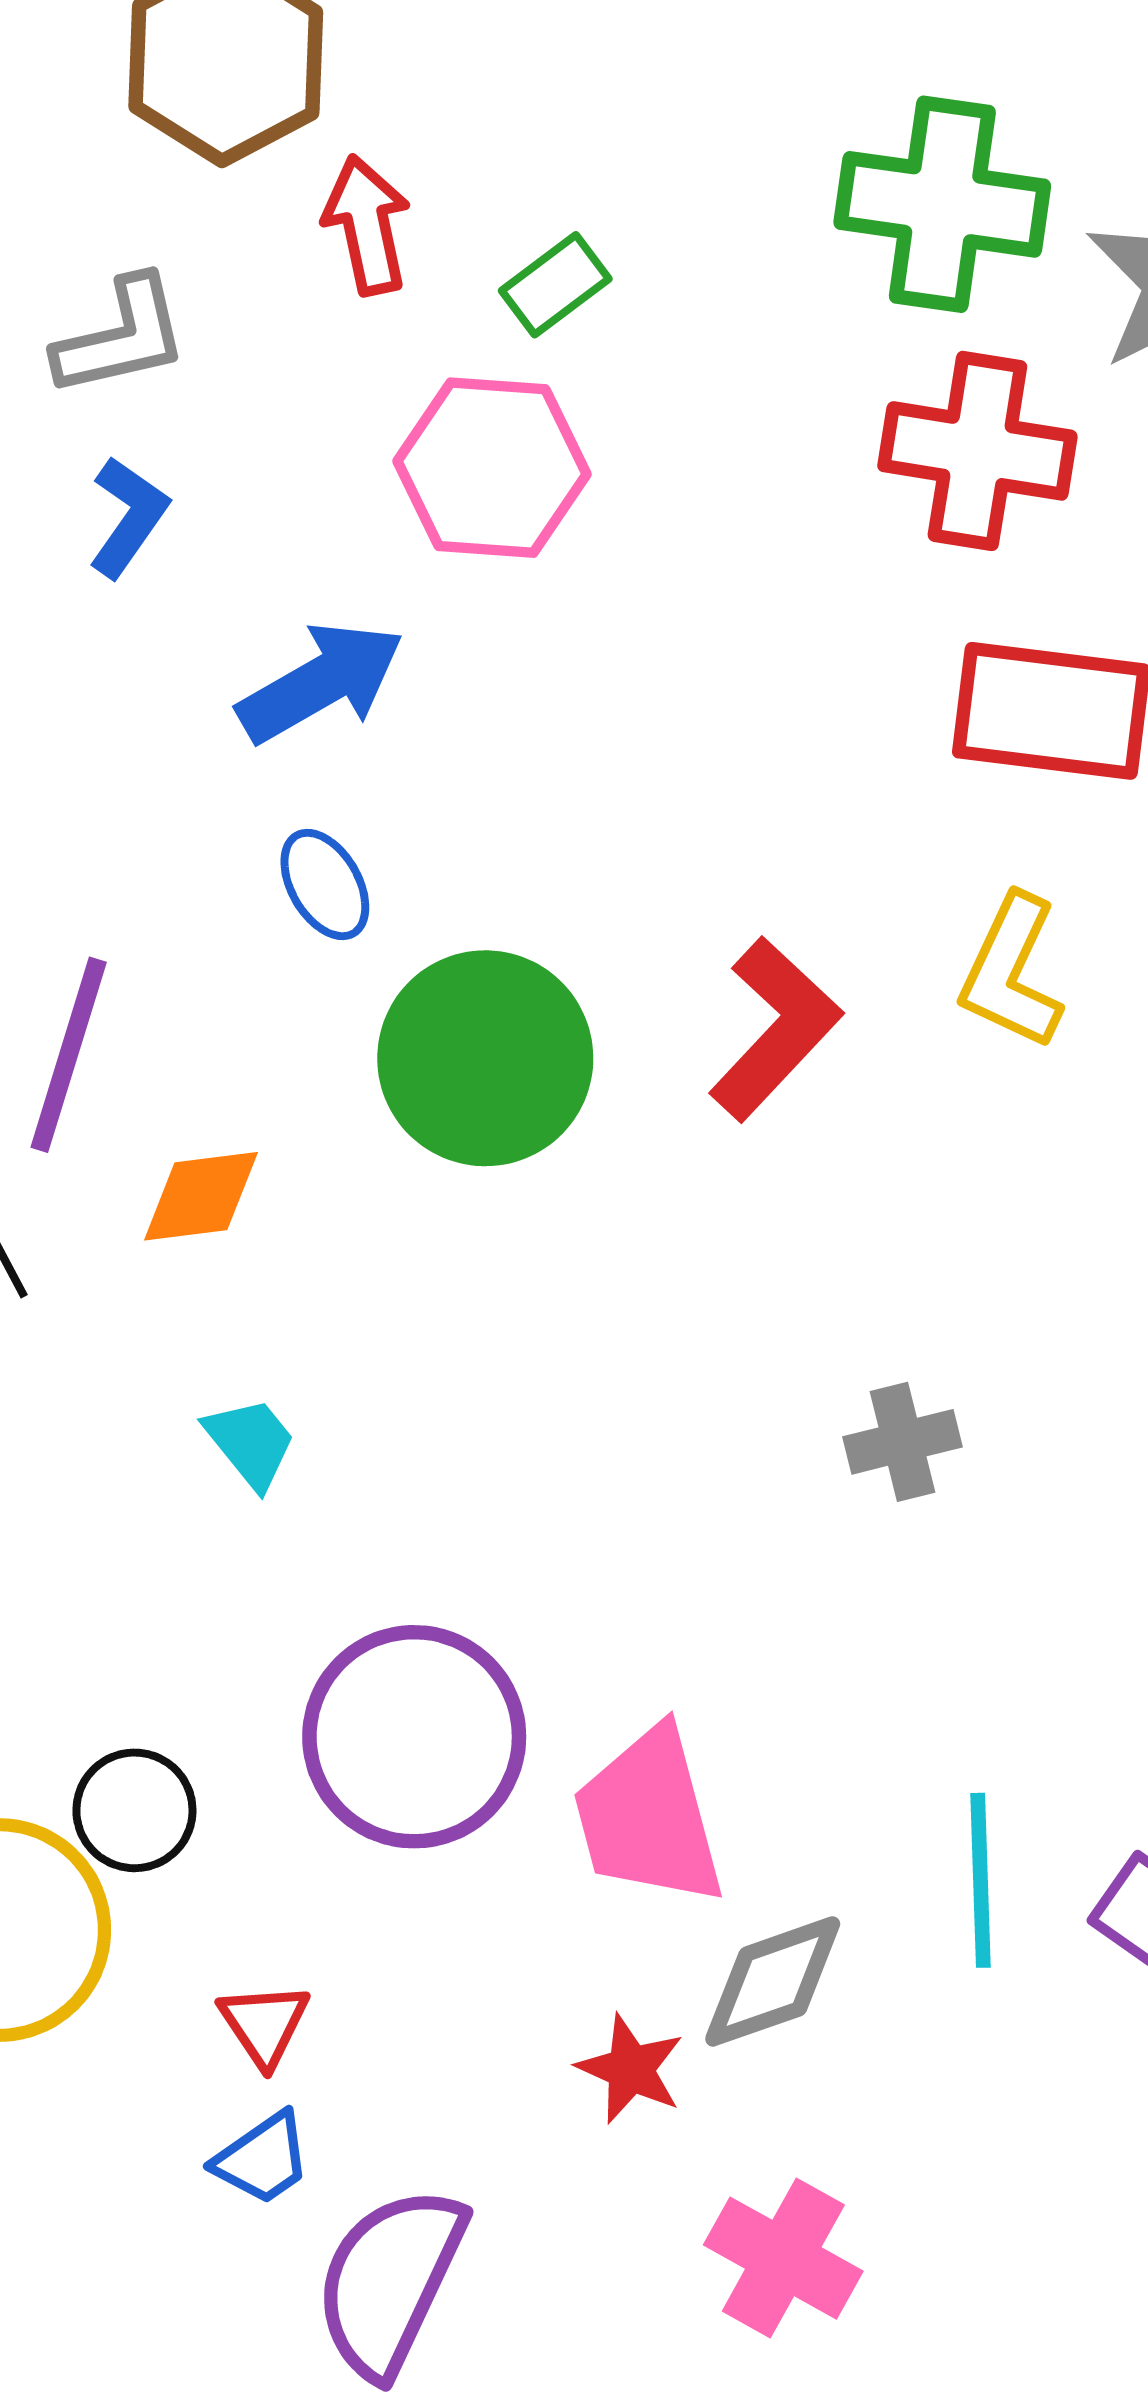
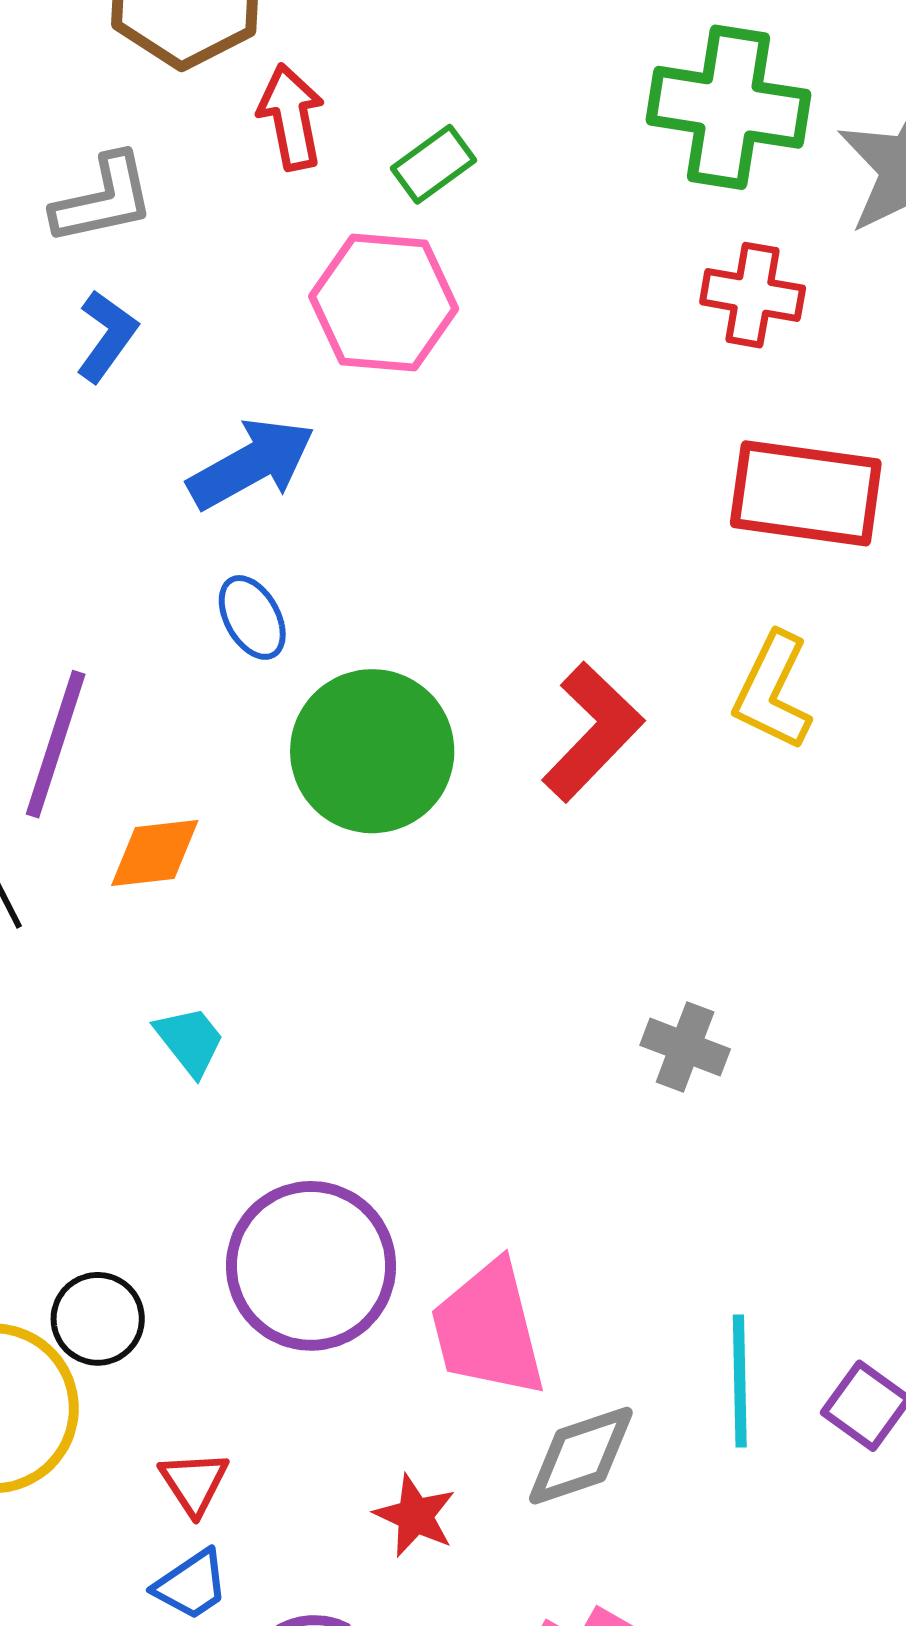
red cross: (977, 451) -> (753, 295), size x0.7
gray cross: (902, 1442) -> (685, 1047), turned 34
red star: (631, 2069) -> (415, 1516), moved

